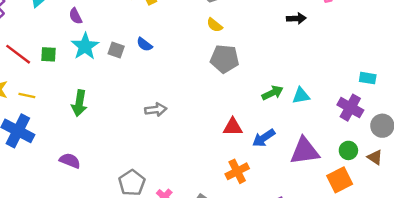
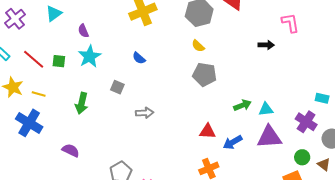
gray square: (116, 50) -> (117, 87), moved
purple triangle: (305, 151) -> (269, 137), moved

